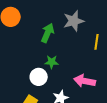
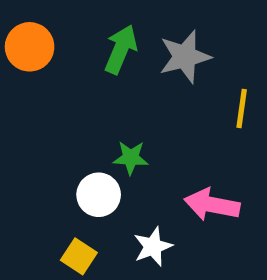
green arrow: (48, 33) -> (121, 49), moved

